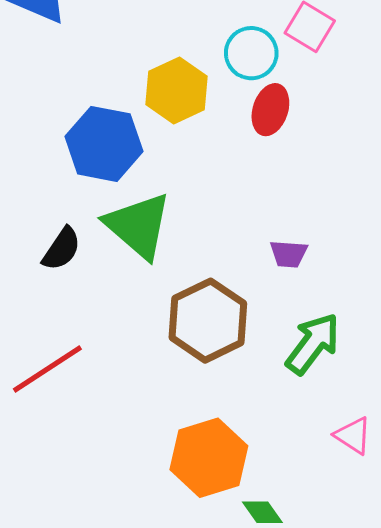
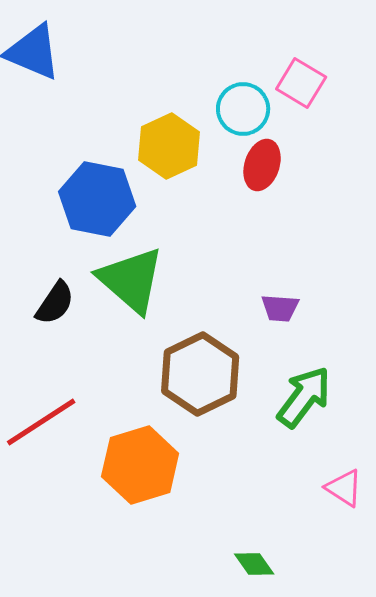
orange hexagon: (209, 458) -> (140, 465), moved

